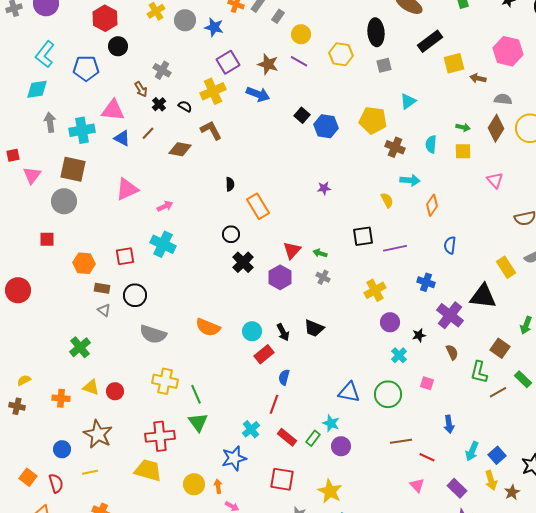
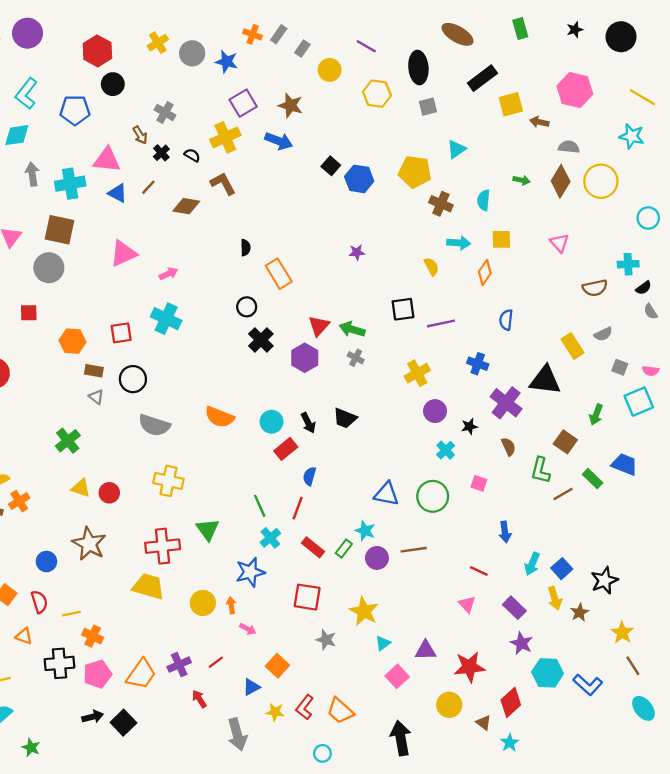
purple line: (299, 61) -> (366, 46), moved
yellow square: (463, 151) -> (501, 239), moved
green arrow: (320, 253) -> (352, 329), size x1.5
green line: (196, 394) -> (260, 506), moved
orange cross: (61, 398) -> (19, 501), moved, turned -36
brown line: (401, 441) -> (414, 550), moved
yellow line: (90, 472) -> (71, 614), moved

